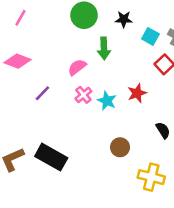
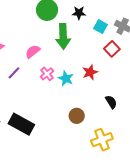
green arrow: (104, 48) -> (63, 36), size x1.4
pink semicircle: (77, 67) -> (33, 51), moved
yellow cross: (151, 177) -> (102, 140), turned -35

